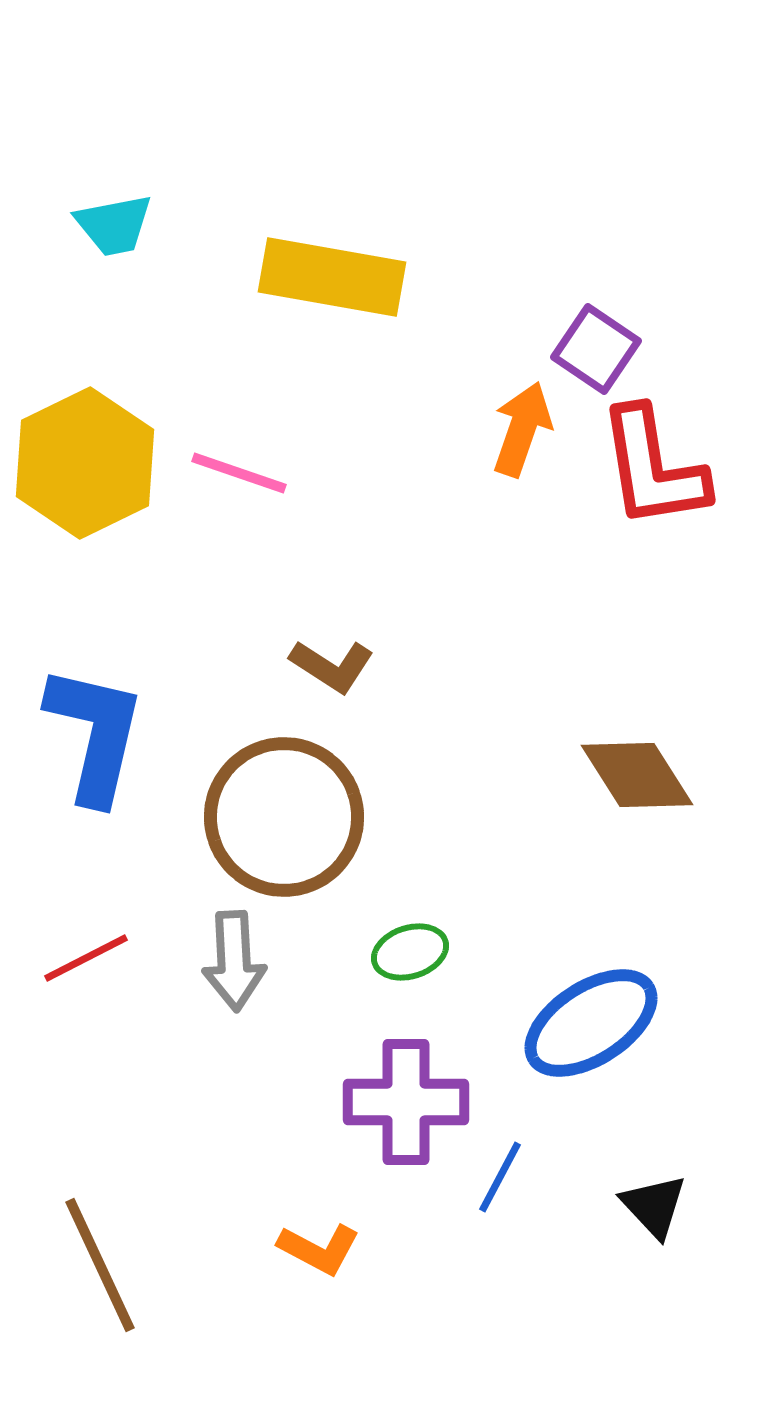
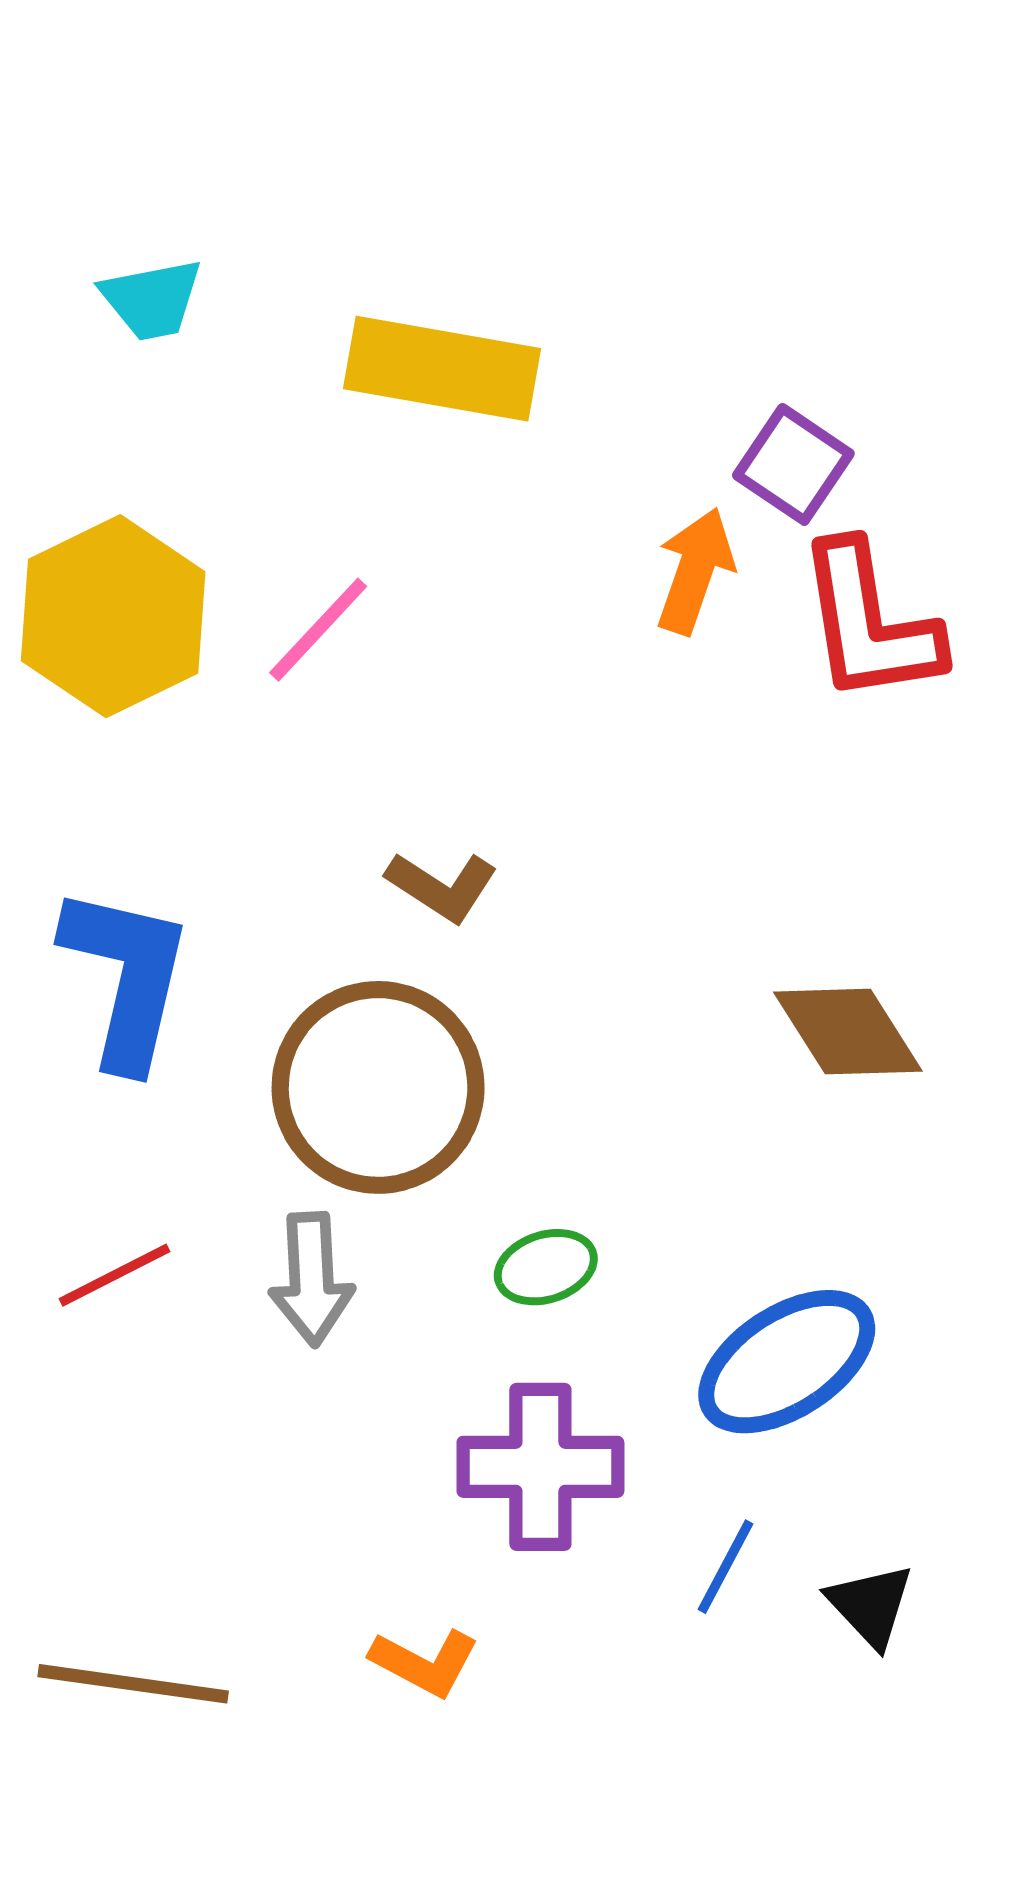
pink line: (239, 473) -> (318, 630), turned -66
blue line: (500, 1177) -> (725, 1567), moved
brown line: (100, 1265) -> (133, 1684), turned -57

